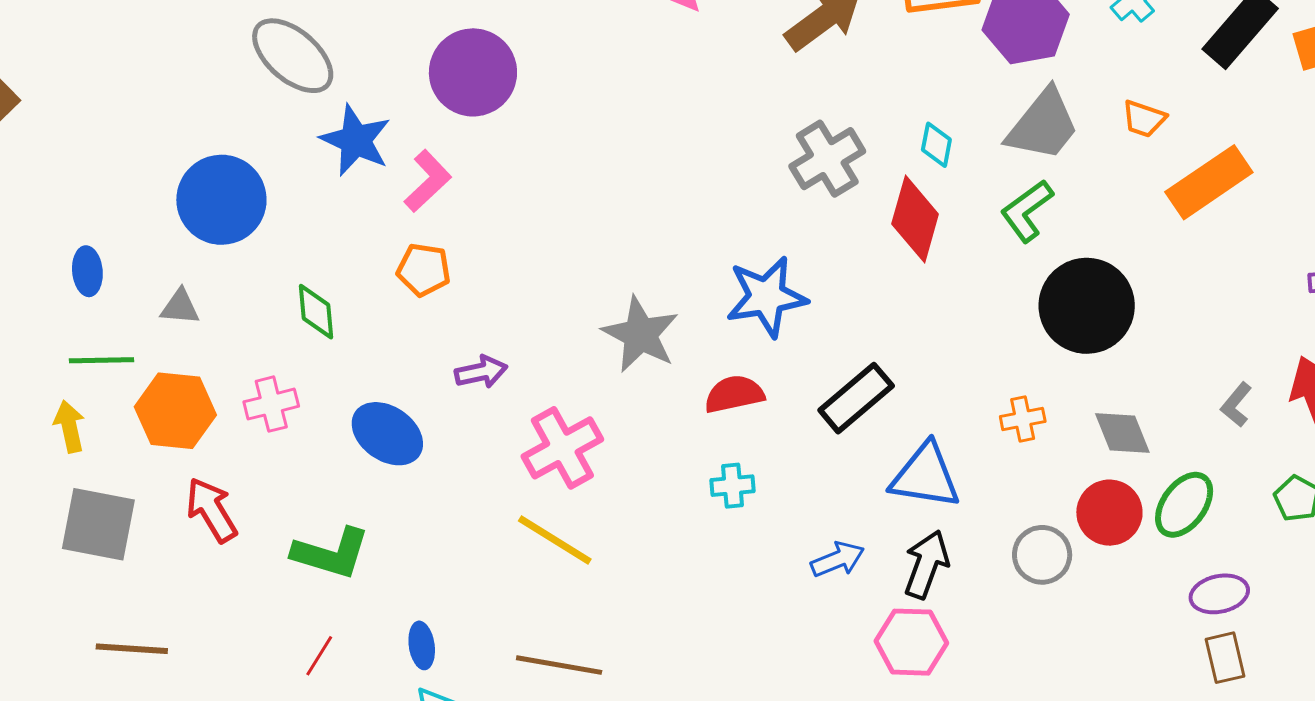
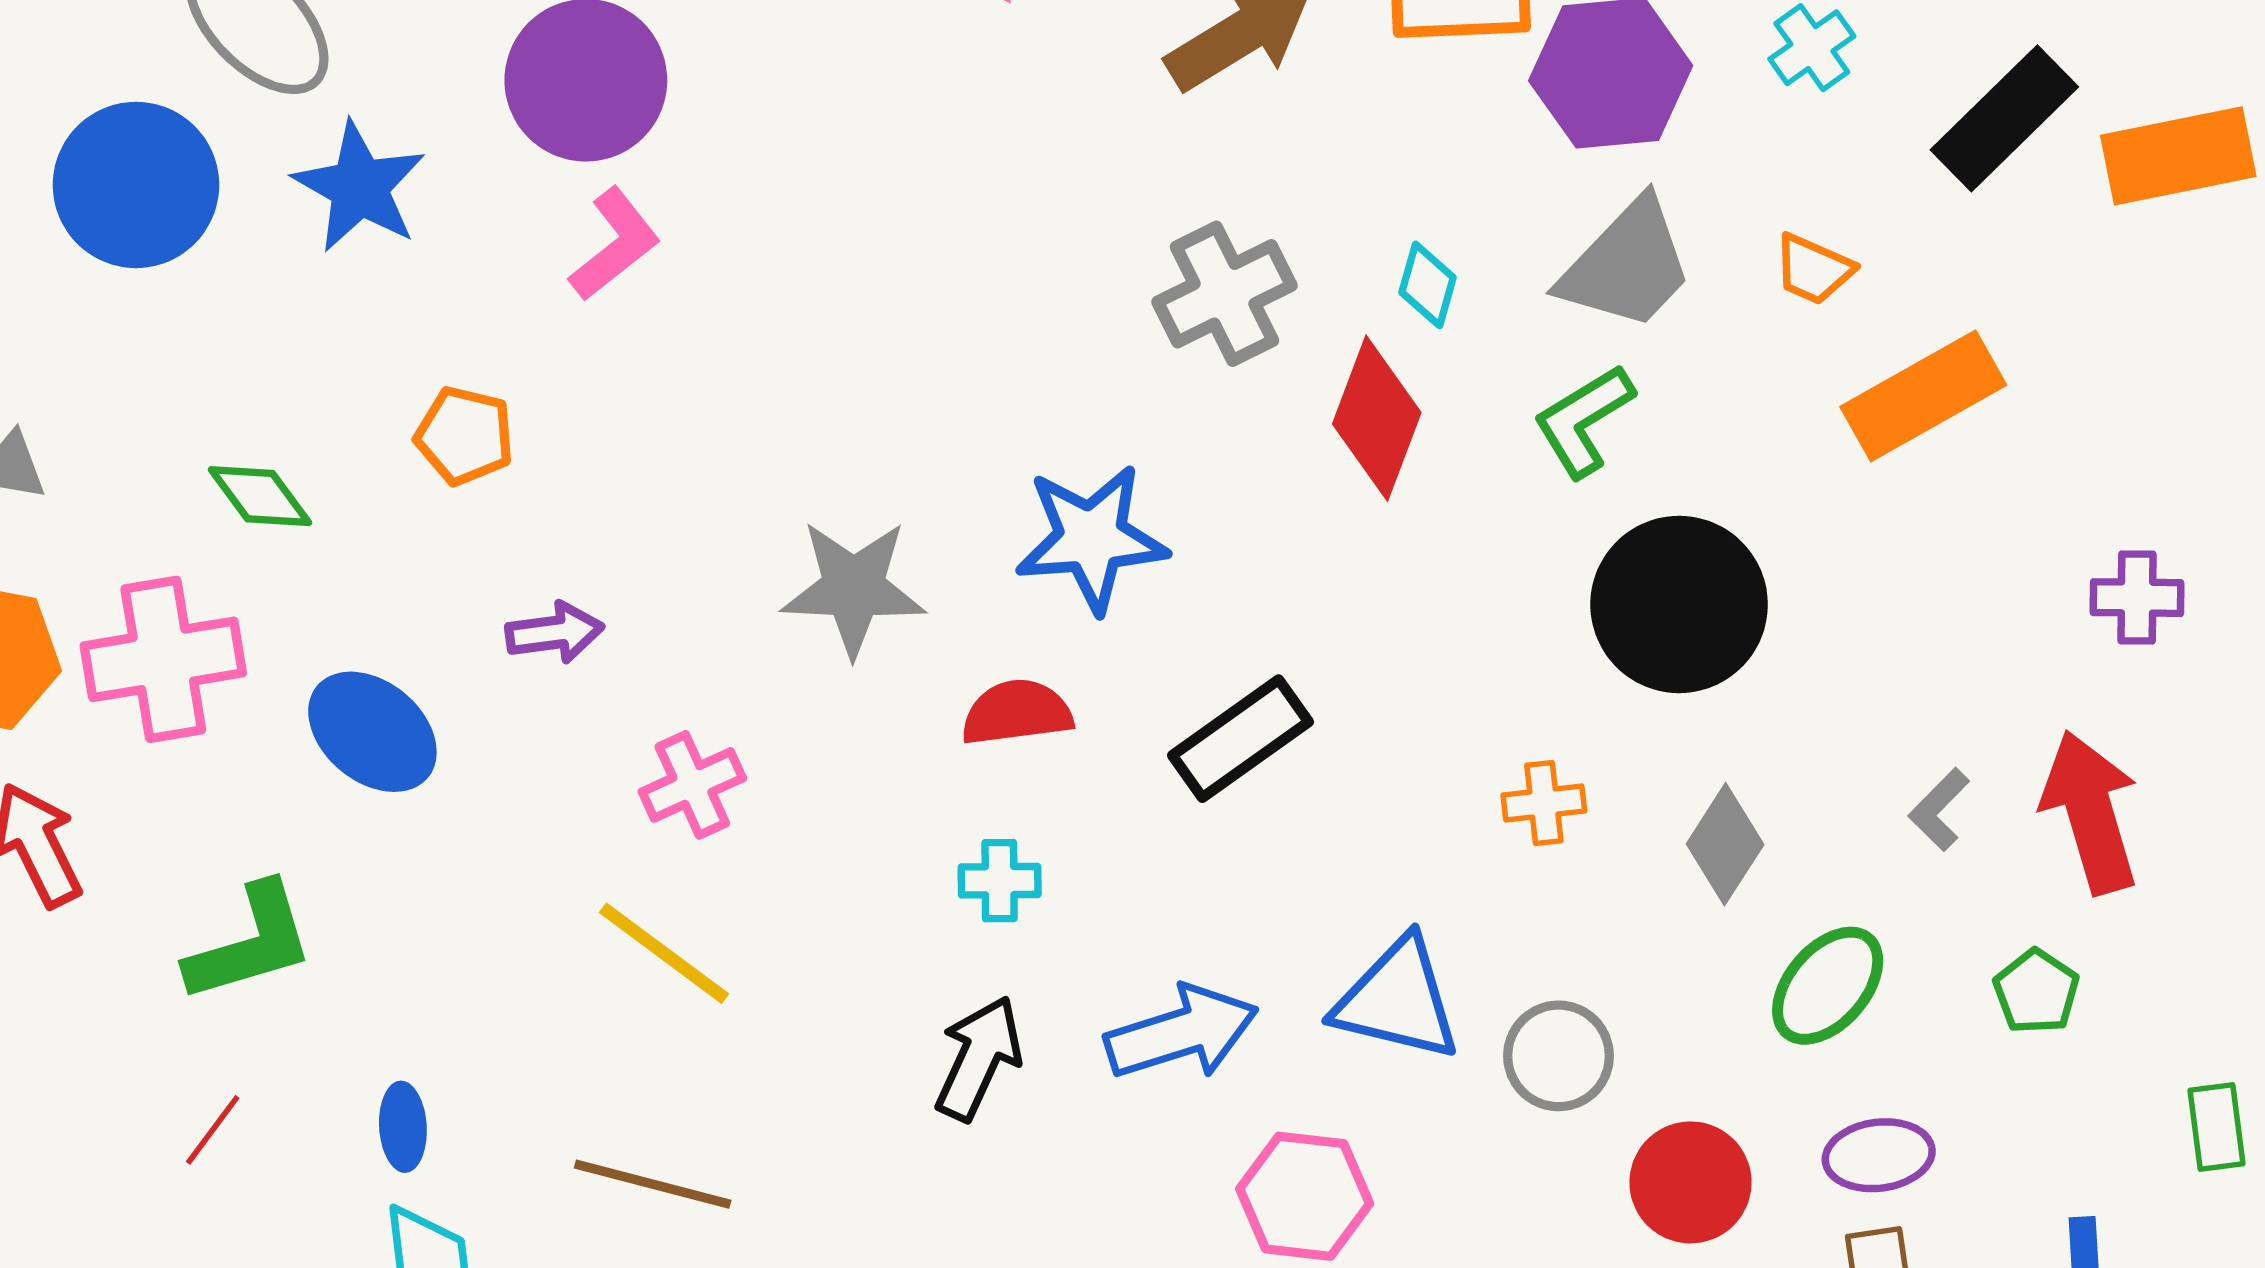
pink L-shape: (428, 181) -> (615, 244), moved
blue circle: (221, 200) -> (136, 185), moved
green diamond: (316, 312) -> (260, 496), turned -36
gray star: (640, 334) -> (853, 588), turned -30
pink cross: (271, 404) -> (163, 659), size x1.6
gray diamond: (1122, 433) -> (1725, 844), turned 50
pink cross: (562, 448) -> (692, 785), size x0.7
blue triangle: (925, 476) -> (1397, 1000), moved
red circle: (1109, 513) -> (1690, 1182), moved
green L-shape: (331, 553) -> (250, 943), turned -38
blue arrow: (838, 559) -> (1182, 1033), size x1.5
black arrow: (926, 564) -> (979, 1058), moved

